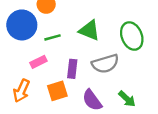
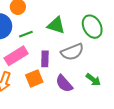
pink rectangle: (38, 62) -> (16, 56), size x1.6

